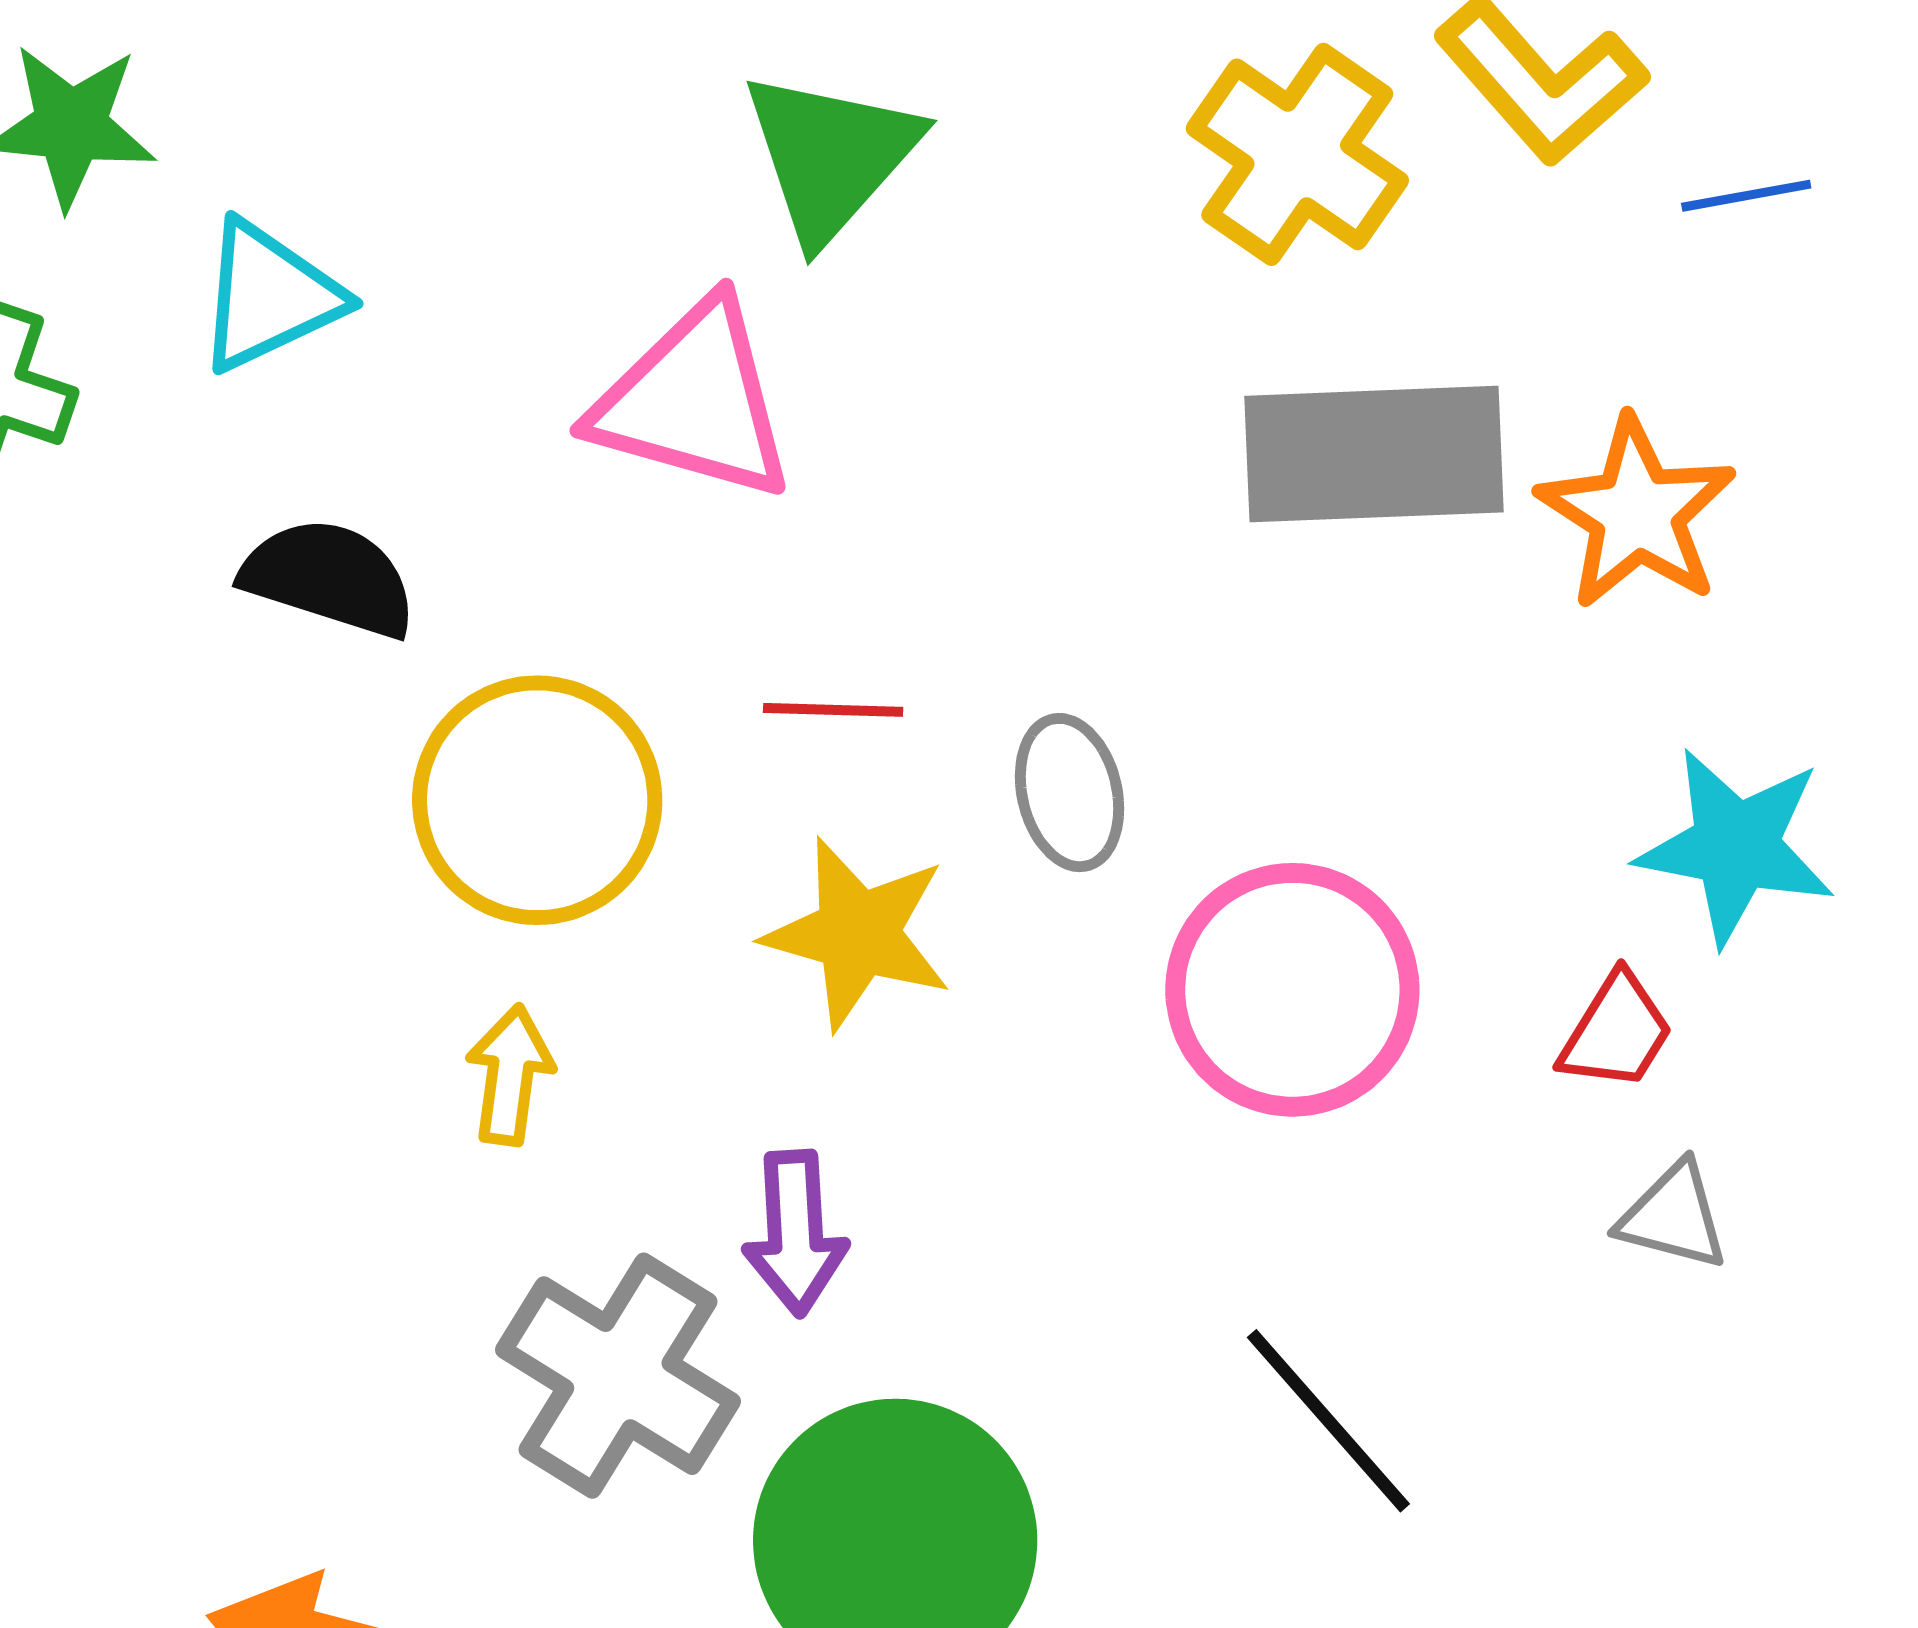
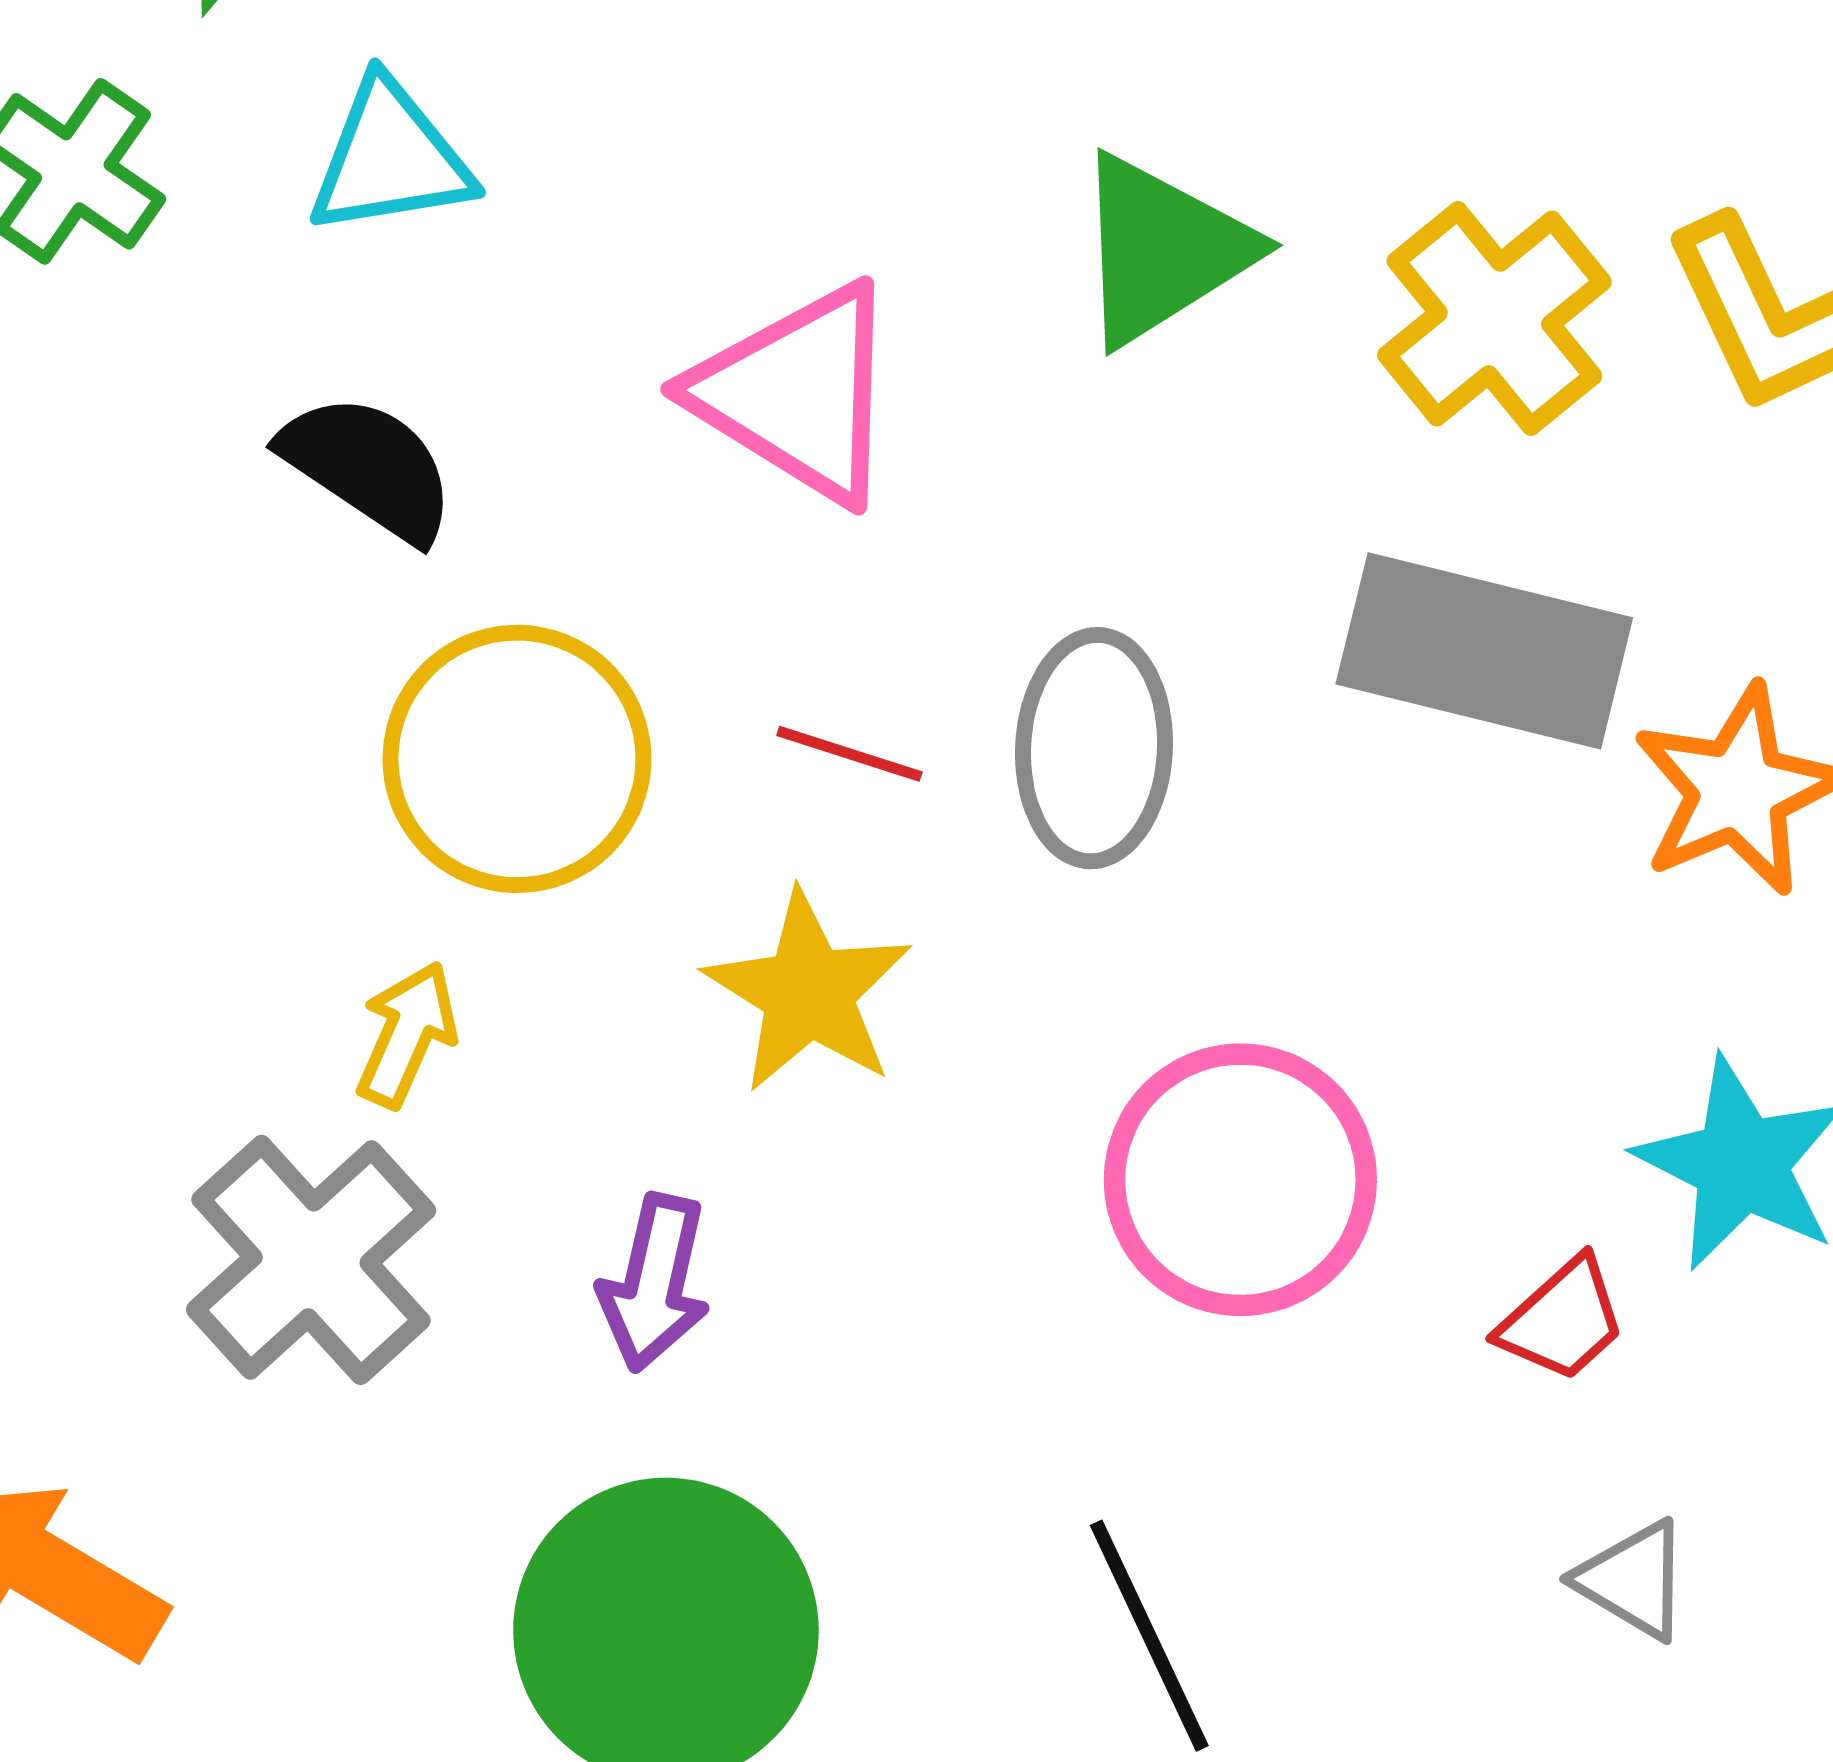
green triangle: (831, 156) -> (1162, 250), moved
gray ellipse: (1070, 793) -> (1094, 748), moved, size x1.4
gray triangle: (1673, 1216) -> (1633, 1580), moved
gray cross: (618, 1376) -> (311, 1260), moved

